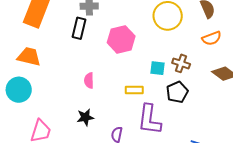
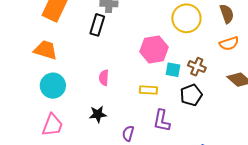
pink hexagon: (121, 39) -> (154, 49), moved
cyan circle: (19, 90) -> (53, 86), moved
purple L-shape: (149, 120) -> (162, 121), size x0.7

